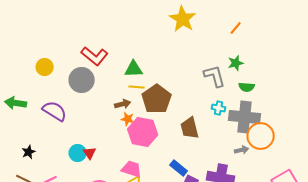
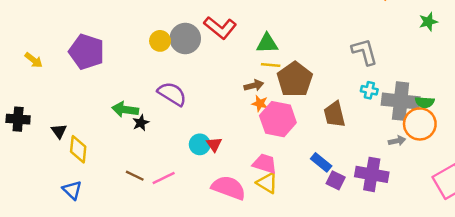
green star: (236, 63) -> (428, 22), moved
gray circle: (82, 80) -> (185, 39), moved
green semicircle: (247, 87) -> (425, 102), moved
green arrow: (16, 103) -> (125, 109), moved
black star: (29, 152) -> (141, 123), moved

